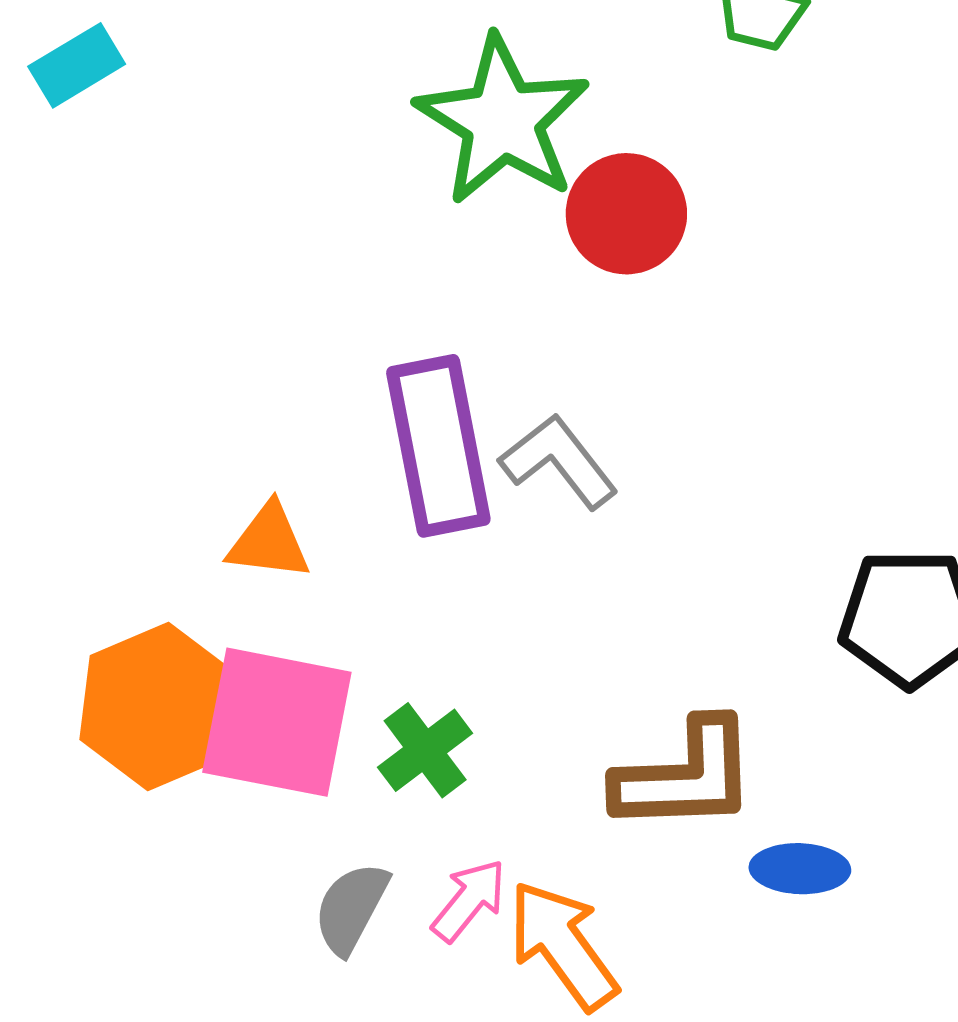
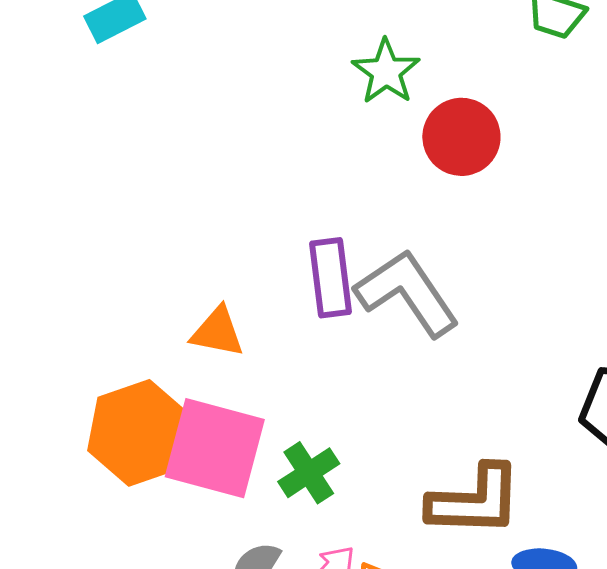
green star: (503, 121) -> (386, 72), size x0.6
purple rectangle: (438, 446) -> (331, 278), size x0.7
gray L-shape: (559, 461) -> (407, 293), size x1.4

